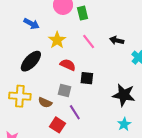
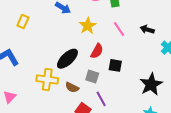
black ellipse: (31, 61) -> (67, 59), moved
red semicircle: (68, 65) -> (97, 51), turned 91
black star: (124, 95) -> (151, 84), turned 30

